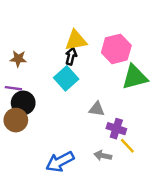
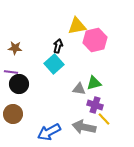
yellow triangle: (76, 40) -> (77, 26), moved
green triangle: (135, 77) -> (94, 83), moved, size x0.7
brown circle: (16, 120) -> (13, 114), moved
gray arrow: (103, 156) -> (84, 127), size x1.6

